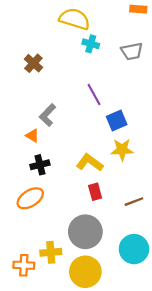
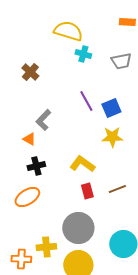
blue square: (117, 120) -> (111, 108), moved
yellow star: (122, 150) -> (112, 137), moved
brown line: (134, 202) -> (117, 189), moved

